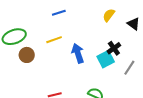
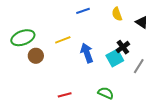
blue line: (59, 13) -> (83, 11), moved
yellow semicircle: (109, 15) -> (117, 14), turned -56

